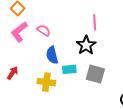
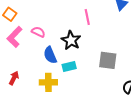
black star: (86, 45) -> (71, 40), moved
gray square: (95, 74) -> (108, 60), moved

